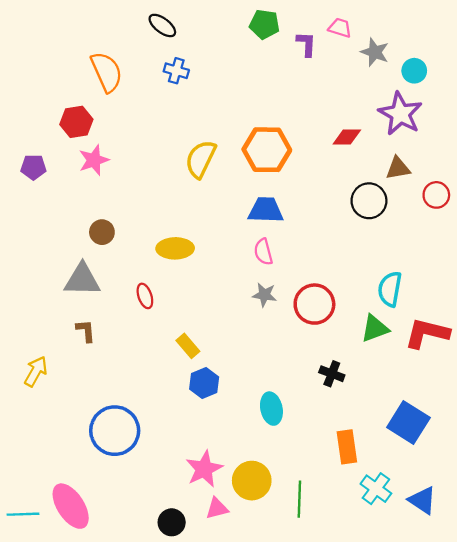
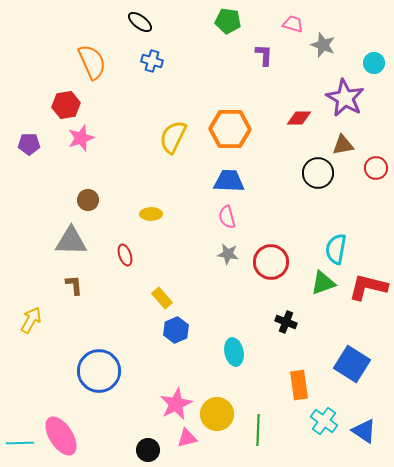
purple L-shape: (306, 44) -> (264, 55), moved
cyan circle: (414, 71) -> (374, 63), moved
yellow ellipse: (175, 248) -> (151, 214), size x0.7

